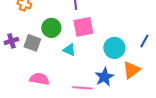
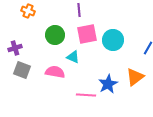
gray square: (32, 43) -> (22, 70), moved
cyan circle: (114, 48) -> (113, 40), moved
pink semicircle: (39, 79) -> (55, 72), moved

